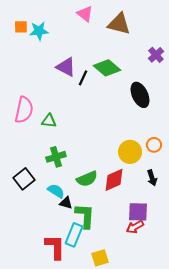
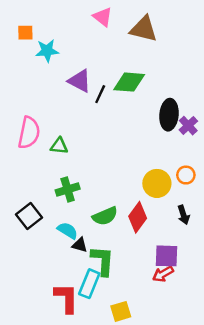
cyan star: (39, 31) -> (47, 51), moved
purple cross: (156, 55) -> (188, 126), moved
green diamond: (107, 68) -> (129, 82), turned -36
black ellipse: (140, 95) -> (169, 115), turned 30
red diamond: (114, 180) -> (138, 217), turned -30

